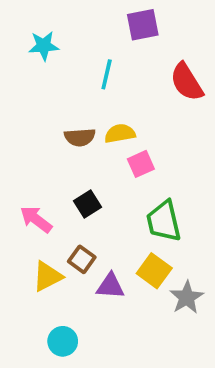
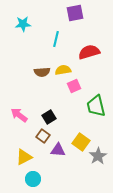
red semicircle: (187, 82) -> (89, 52), moved, turned 105
black square: (87, 204) -> (49, 117), moved
green trapezoid: (164, 221) -> (96, 106), moved
yellow triangle: (47, 276) -> (24, 157), moved

